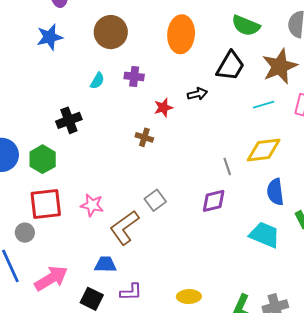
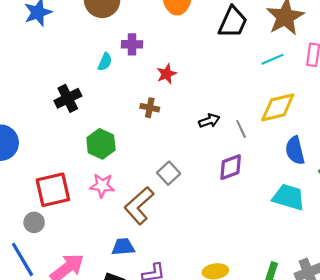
cyan semicircle: (97, 81) -> (105, 62), moved
black arrow: (197, 94) -> (209, 121), moved
green hexagon: (43, 159) -> (101, 144), moved

